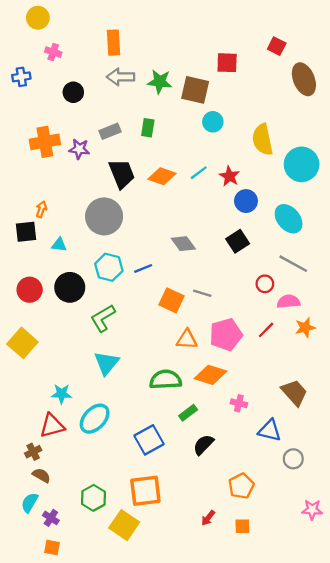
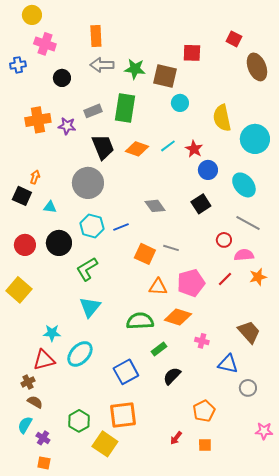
pink cross: (53, 52) -> (45, 44), size x1.5
green rectangle: (148, 128) -> (125, 108), size x1.8
black square: (26, 232) -> (22, 196), turned 30

